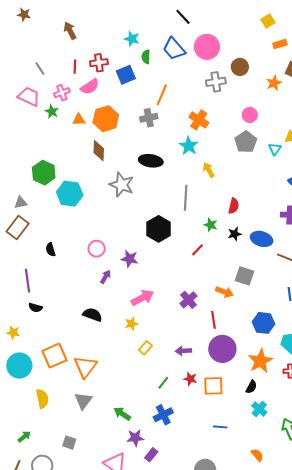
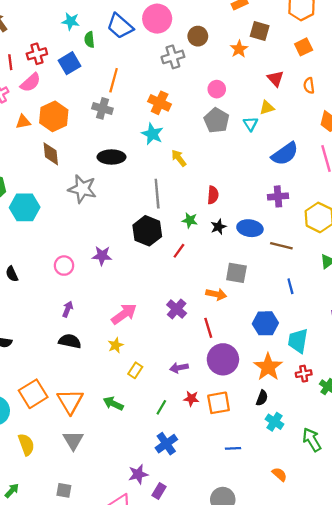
gray cross: (149, 118) -> (102, 108), turned 36
black hexagon: (159, 229) -> (147, 231), moved
purple star: (130, 259) -> (102, 256), moved
purple arrow: (106, 277) -> (68, 309), moved
green arrow: (122, 414) -> (113, 404), moved

